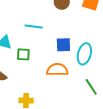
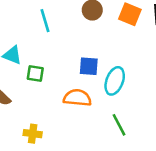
cyan line: (34, 27) -> (45, 21), moved, turned 60

